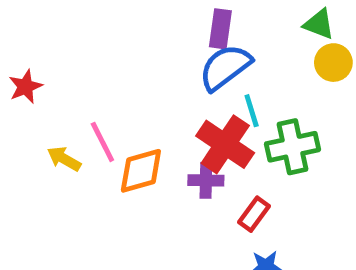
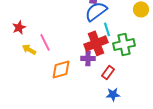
red star: (25, 87) -> (19, 27), moved
red cross: (225, 144) -> (96, 43), turned 35
orange diamond: (141, 171) -> (61, 69), moved

